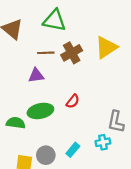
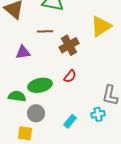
brown cross: (72, 53) -> (69, 45), moved
purple triangle: (36, 75) -> (23, 52), moved
gray circle: (46, 155) -> (36, 113), moved

